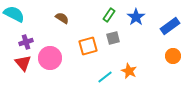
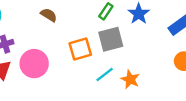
gray square: (113, 38) -> (111, 39), size x1.5
cyan line: (105, 77) -> (105, 75), moved

